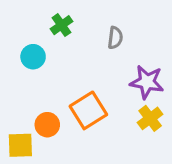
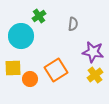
cyan circle: (33, 57) -> (21, 36), size x1.6
yellow square: (20, 145) -> (13, 68), moved

